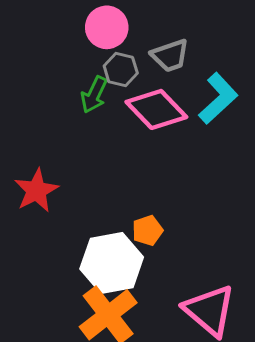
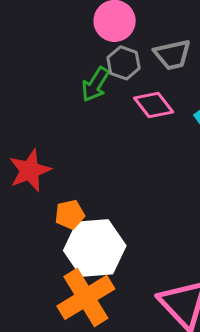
pink diamond: (156, 109) -> (154, 105), size x0.7
orange pentagon: (147, 231) -> (70, 215), moved

